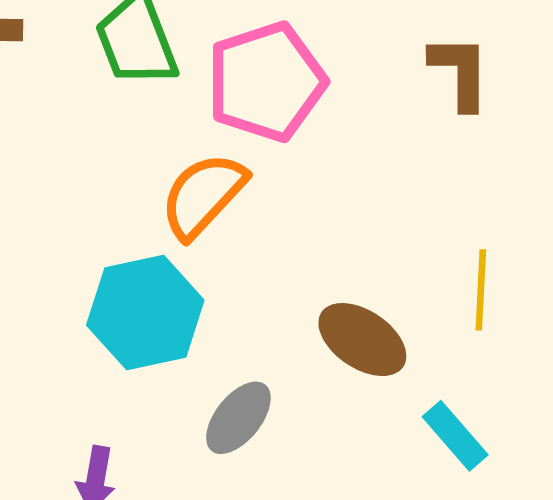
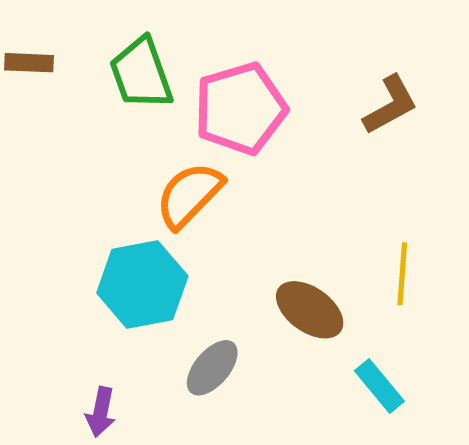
brown L-shape: (460, 72) -> (390, 105), turned 60

